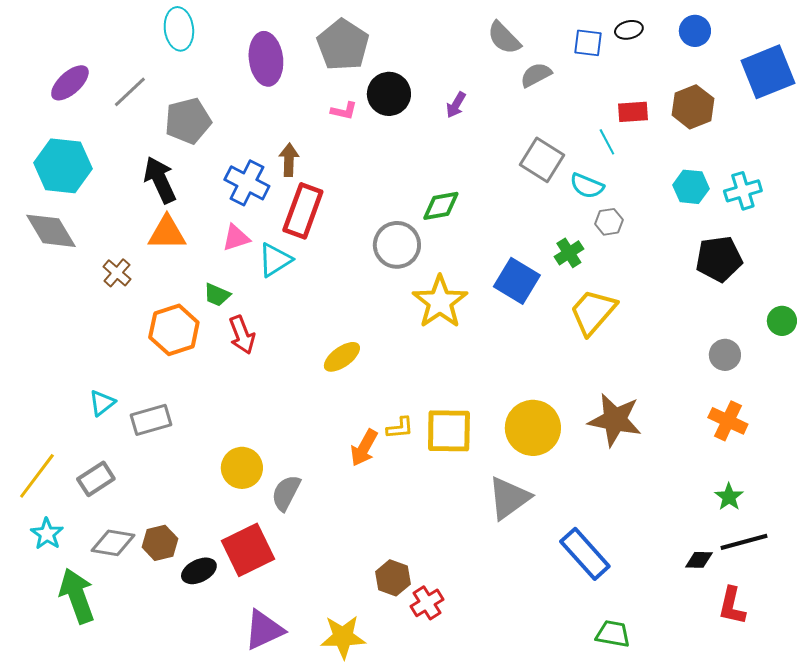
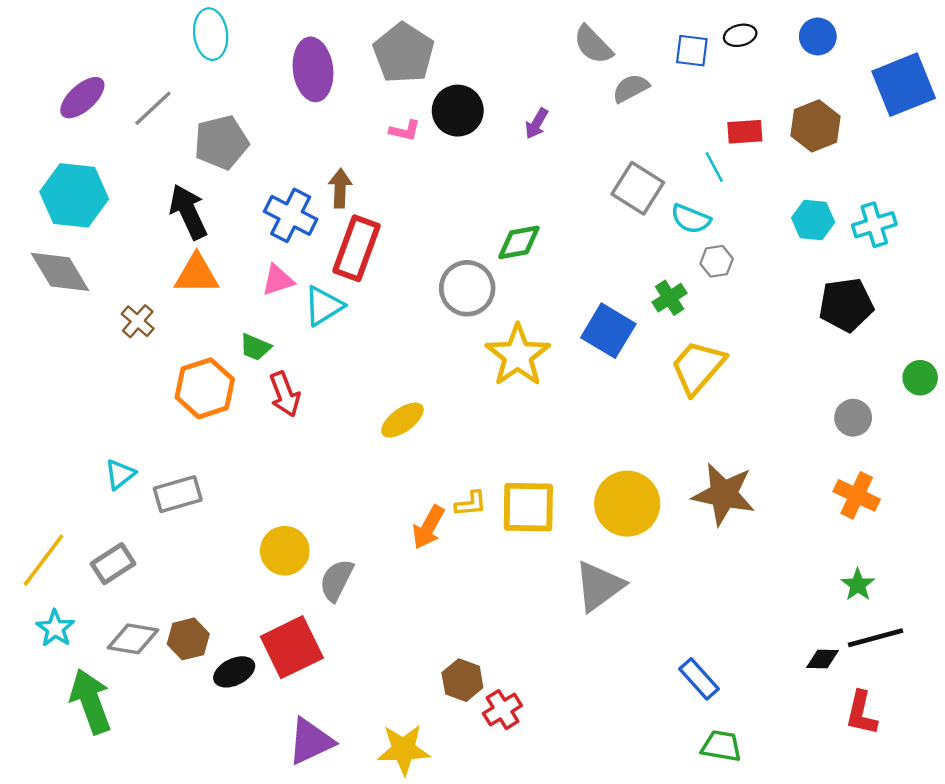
blue rectangle: (585, 554) -> (699, 679), moved, size x0.7

